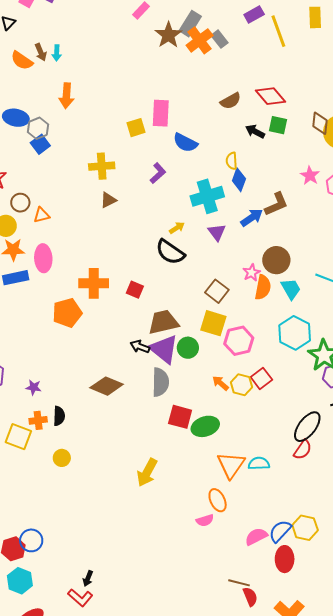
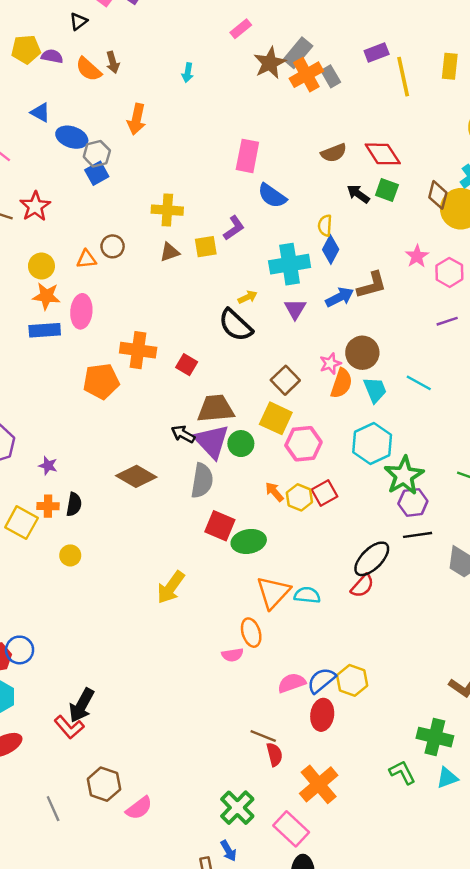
cyan arrow: (57, 53) -> (188, 73), moved
yellow square: (136, 128) -> (206, 247), moved
brown circle: (20, 203) -> (113, 246), moved
black arrow: (88, 578) -> (82, 705), size x1.8

